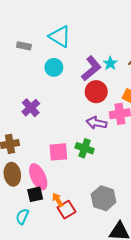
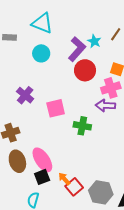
purple arrow: (96, 123) -> (105, 106), moved
pink square: (58, 152) -> (56, 108), moved
gray hexagon: (104, 198) -> (101, 192), moved

